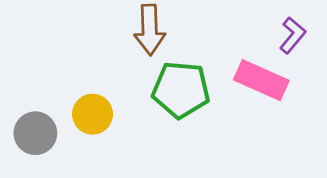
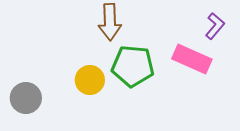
yellow circle: (93, 114) -> (90, 80), moved

